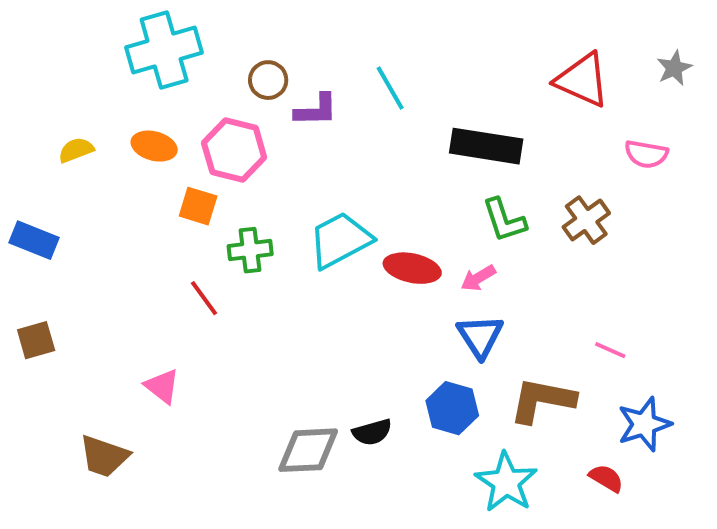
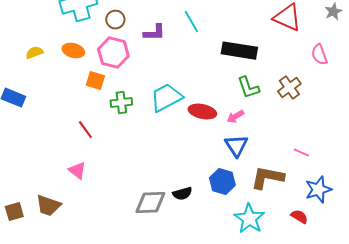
brown circle: (268, 80) -> (115, 20), moved
pink semicircle: (646, 154) -> (319, 55), turned 60
red line: (204, 298) -> (85, 130), moved
brown square: (36, 340) -> (14, 212), moved

